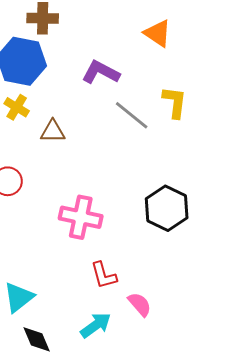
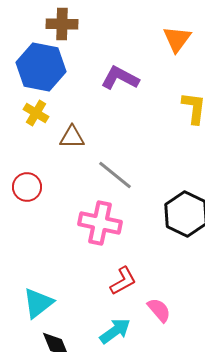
orange triangle: (158, 33) -> (177, 39), turned 32
gray line: (132, 115) -> (115, 175), moved
red L-shape: (104, 275) -> (123, 281), turned -104

